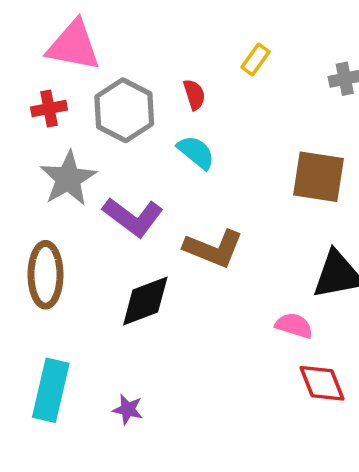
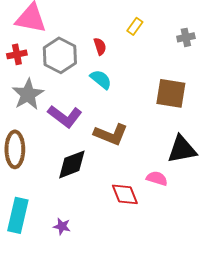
red diamond: (322, 383) -> (125, 194), moved

